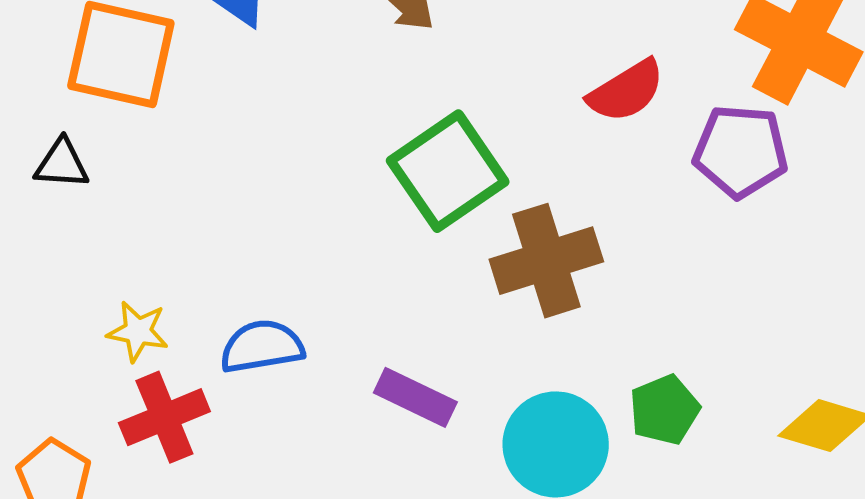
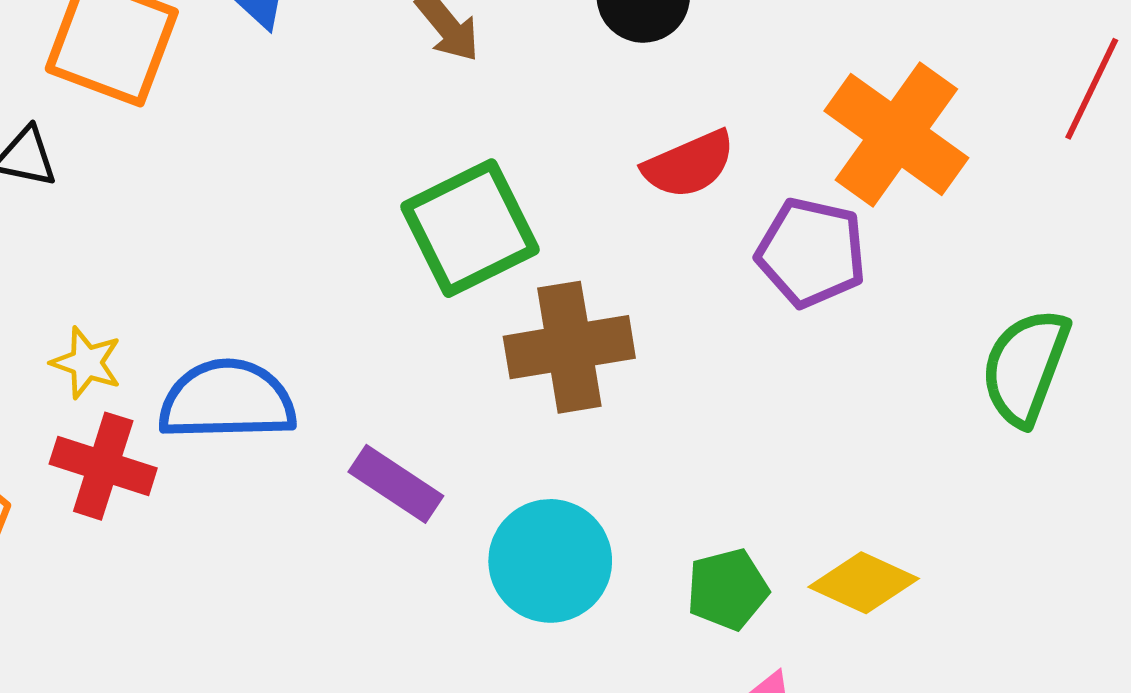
blue semicircle: (262, 347) -> (227, 400), size x1.4
green pentagon: (664, 410) -> (728, 589), moved
red cross: (164, 417) -> (103, 466), turned 32

